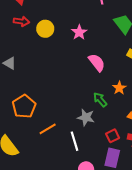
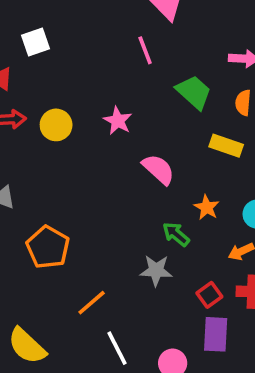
orange pentagon: (24, 106) -> (48, 247), moved
white line: (74, 141) -> (117, 348), moved

